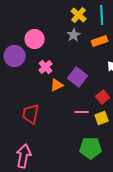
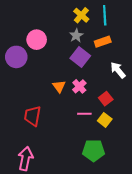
pink cross: (46, 67) -> (79, 86), moved
purple square: (78, 77) -> (80, 57), moved
orange triangle: (57, 85) -> (59, 86), turned -40
yellow square: (102, 118) -> (105, 120), turned -32

